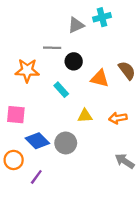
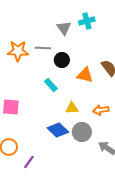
gray triangle: (76, 25) -> (64, 28), turned -42
orange star: (27, 70) -> (18, 51), moved
blue diamond: (37, 141) -> (58, 130), moved
gray circle: (66, 143) -> (82, 132), moved

